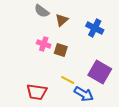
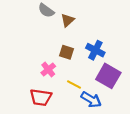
blue cross: (95, 28) -> (95, 50), moved
pink cross: (44, 44) -> (48, 69), moved, turned 32

